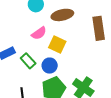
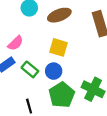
pink semicircle: (39, 33) -> (15, 43), moved

